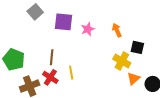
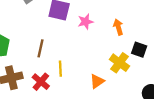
red cross: (50, 77) -> (41, 82), moved
orange triangle: (133, 79) -> (97, 81), moved

